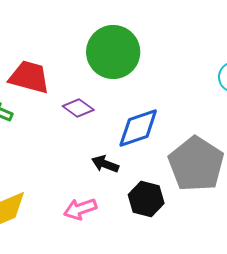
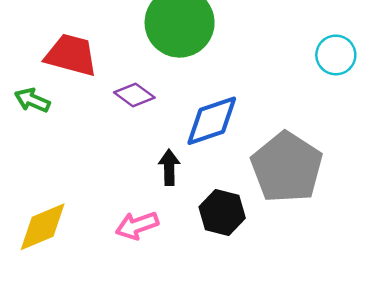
black arrow: (105, 164) -> (169, 167), turned 68

